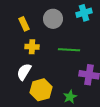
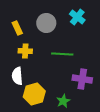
cyan cross: (84, 13) -> (77, 17), turned -35
white semicircle: (24, 72) -> (17, 76), turned -36

